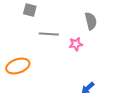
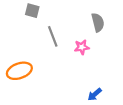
gray line: (49, 34) -> (53, 36), turned 66

